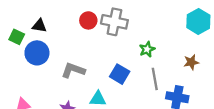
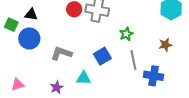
blue square: (120, 74) -> (102, 56), turned 30

